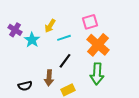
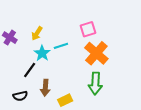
yellow arrow: (50, 26) -> (37, 33), moved
cyan star: (32, 40) -> (42, 53), moved
black line: (65, 61) -> (30, 70), moved

